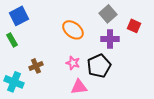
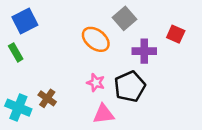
gray square: (108, 14) -> (125, 18), moved
brown cross: (36, 66) -> (47, 98), moved, turned -32

